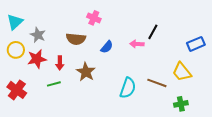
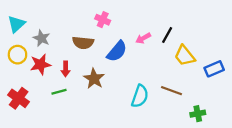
pink arrow: (137, 44) -> (143, 38), moved, turned -32
blue rectangle: (196, 44) -> (214, 69), moved
blue semicircle: (107, 47) -> (117, 51), size x1.5
yellow trapezoid: (182, 72) -> (185, 56), moved

